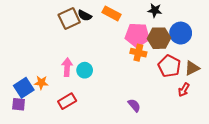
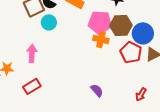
blue circle: (181, 33) -> (143, 33), moved
cyan circle: (85, 70) -> (49, 22), moved
red arrow: (184, 90) -> (141, 94), moved

